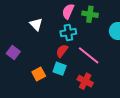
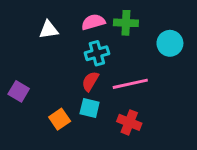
pink semicircle: (68, 11) -> (93, 22), turned 56
white triangle: (36, 24) -> (49, 30), moved, turned -48
pink line: (89, 55) -> (130, 84), turned -45

